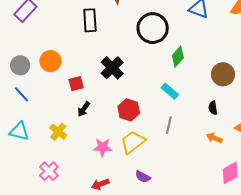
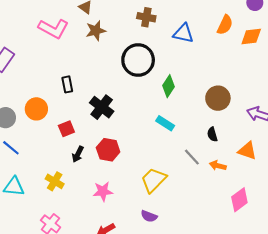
black rectangle: (90, 20) -> (67, 84), moved, size x0.7
red hexagon: (129, 110) -> (108, 150), moved
gray line: (169, 125) -> (192, 157), moved, turned -48
yellow trapezoid: (133, 142) -> (154, 180), moved

